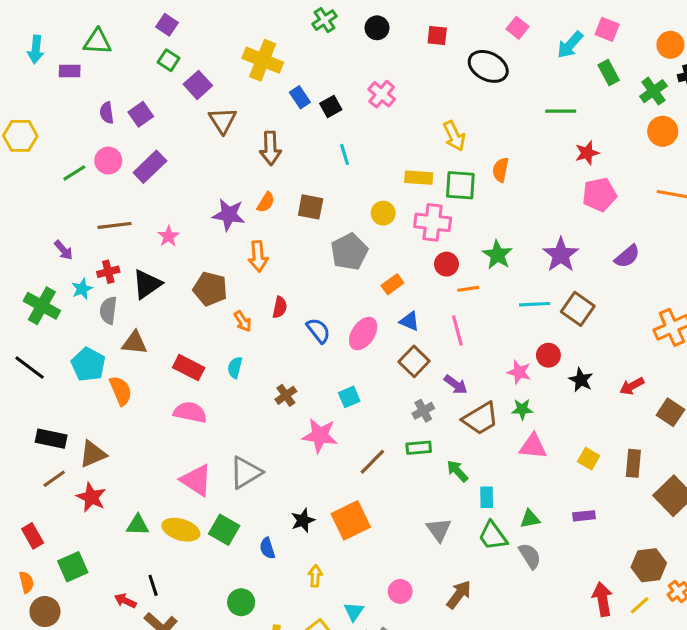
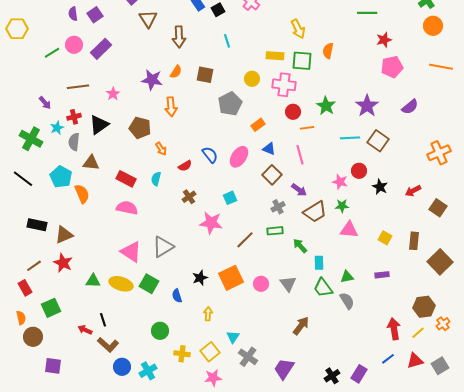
red semicircle: (280, 307) -> (185, 166), moved, turned 48
brown line: (54, 479) -> (34, 266), moved
pink circle: (400, 591) -> (261, 284), moved

